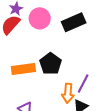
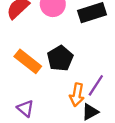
orange rectangle: (23, 69) -> (28, 61), turned 40

